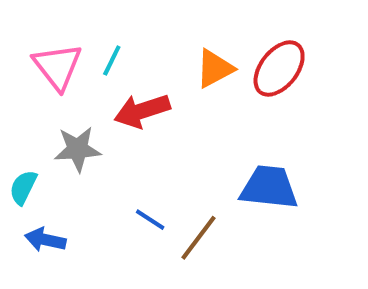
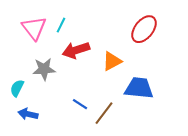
orange triangle: (215, 68) -> (112, 61), moved

